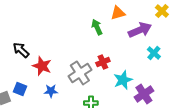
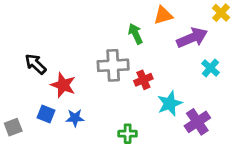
gray cross: (80, 73) -> (113, 65), moved, turned 30
blue square: (20, 89) -> (46, 114), moved

